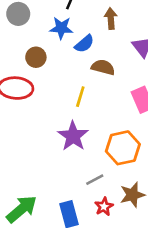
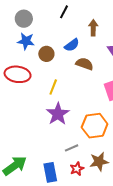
blue star: (61, 28) -> (26, 41), moved
brown circle: (36, 57) -> (46, 54), moved
yellow line: (80, 97) -> (53, 87), moved

